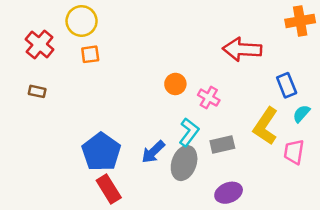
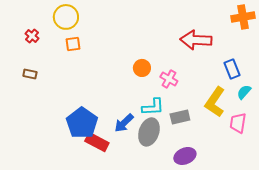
red cross: (40, 44) -> (32, 36), size x0.6
cyan L-shape: (189, 132) -> (153, 107), turned 50
red rectangle: (109, 189) -> (97, 142), moved, turned -30

